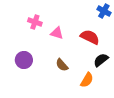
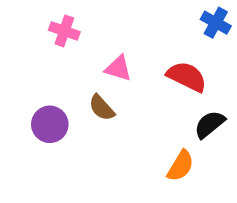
pink cross: (35, 22) -> (64, 31), moved
brown semicircle: (62, 65) -> (102, 108), moved

